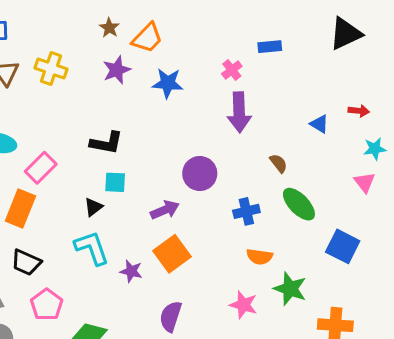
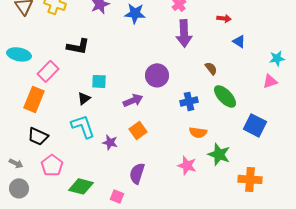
red arrow: (359, 111) -> (224, 18), moved
black L-shape: (106, 143) -> (78, 46), moved
pink triangle: (365, 182) -> (270, 81), turned 49
orange square: (172, 254) -> (138, 130), size x0.7

